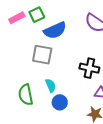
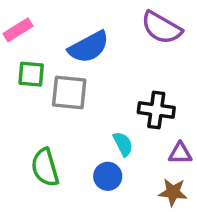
green square: (37, 15) -> (31, 74), moved, turned 35
cyan semicircle: (51, 85) -> (123, 144), moved

